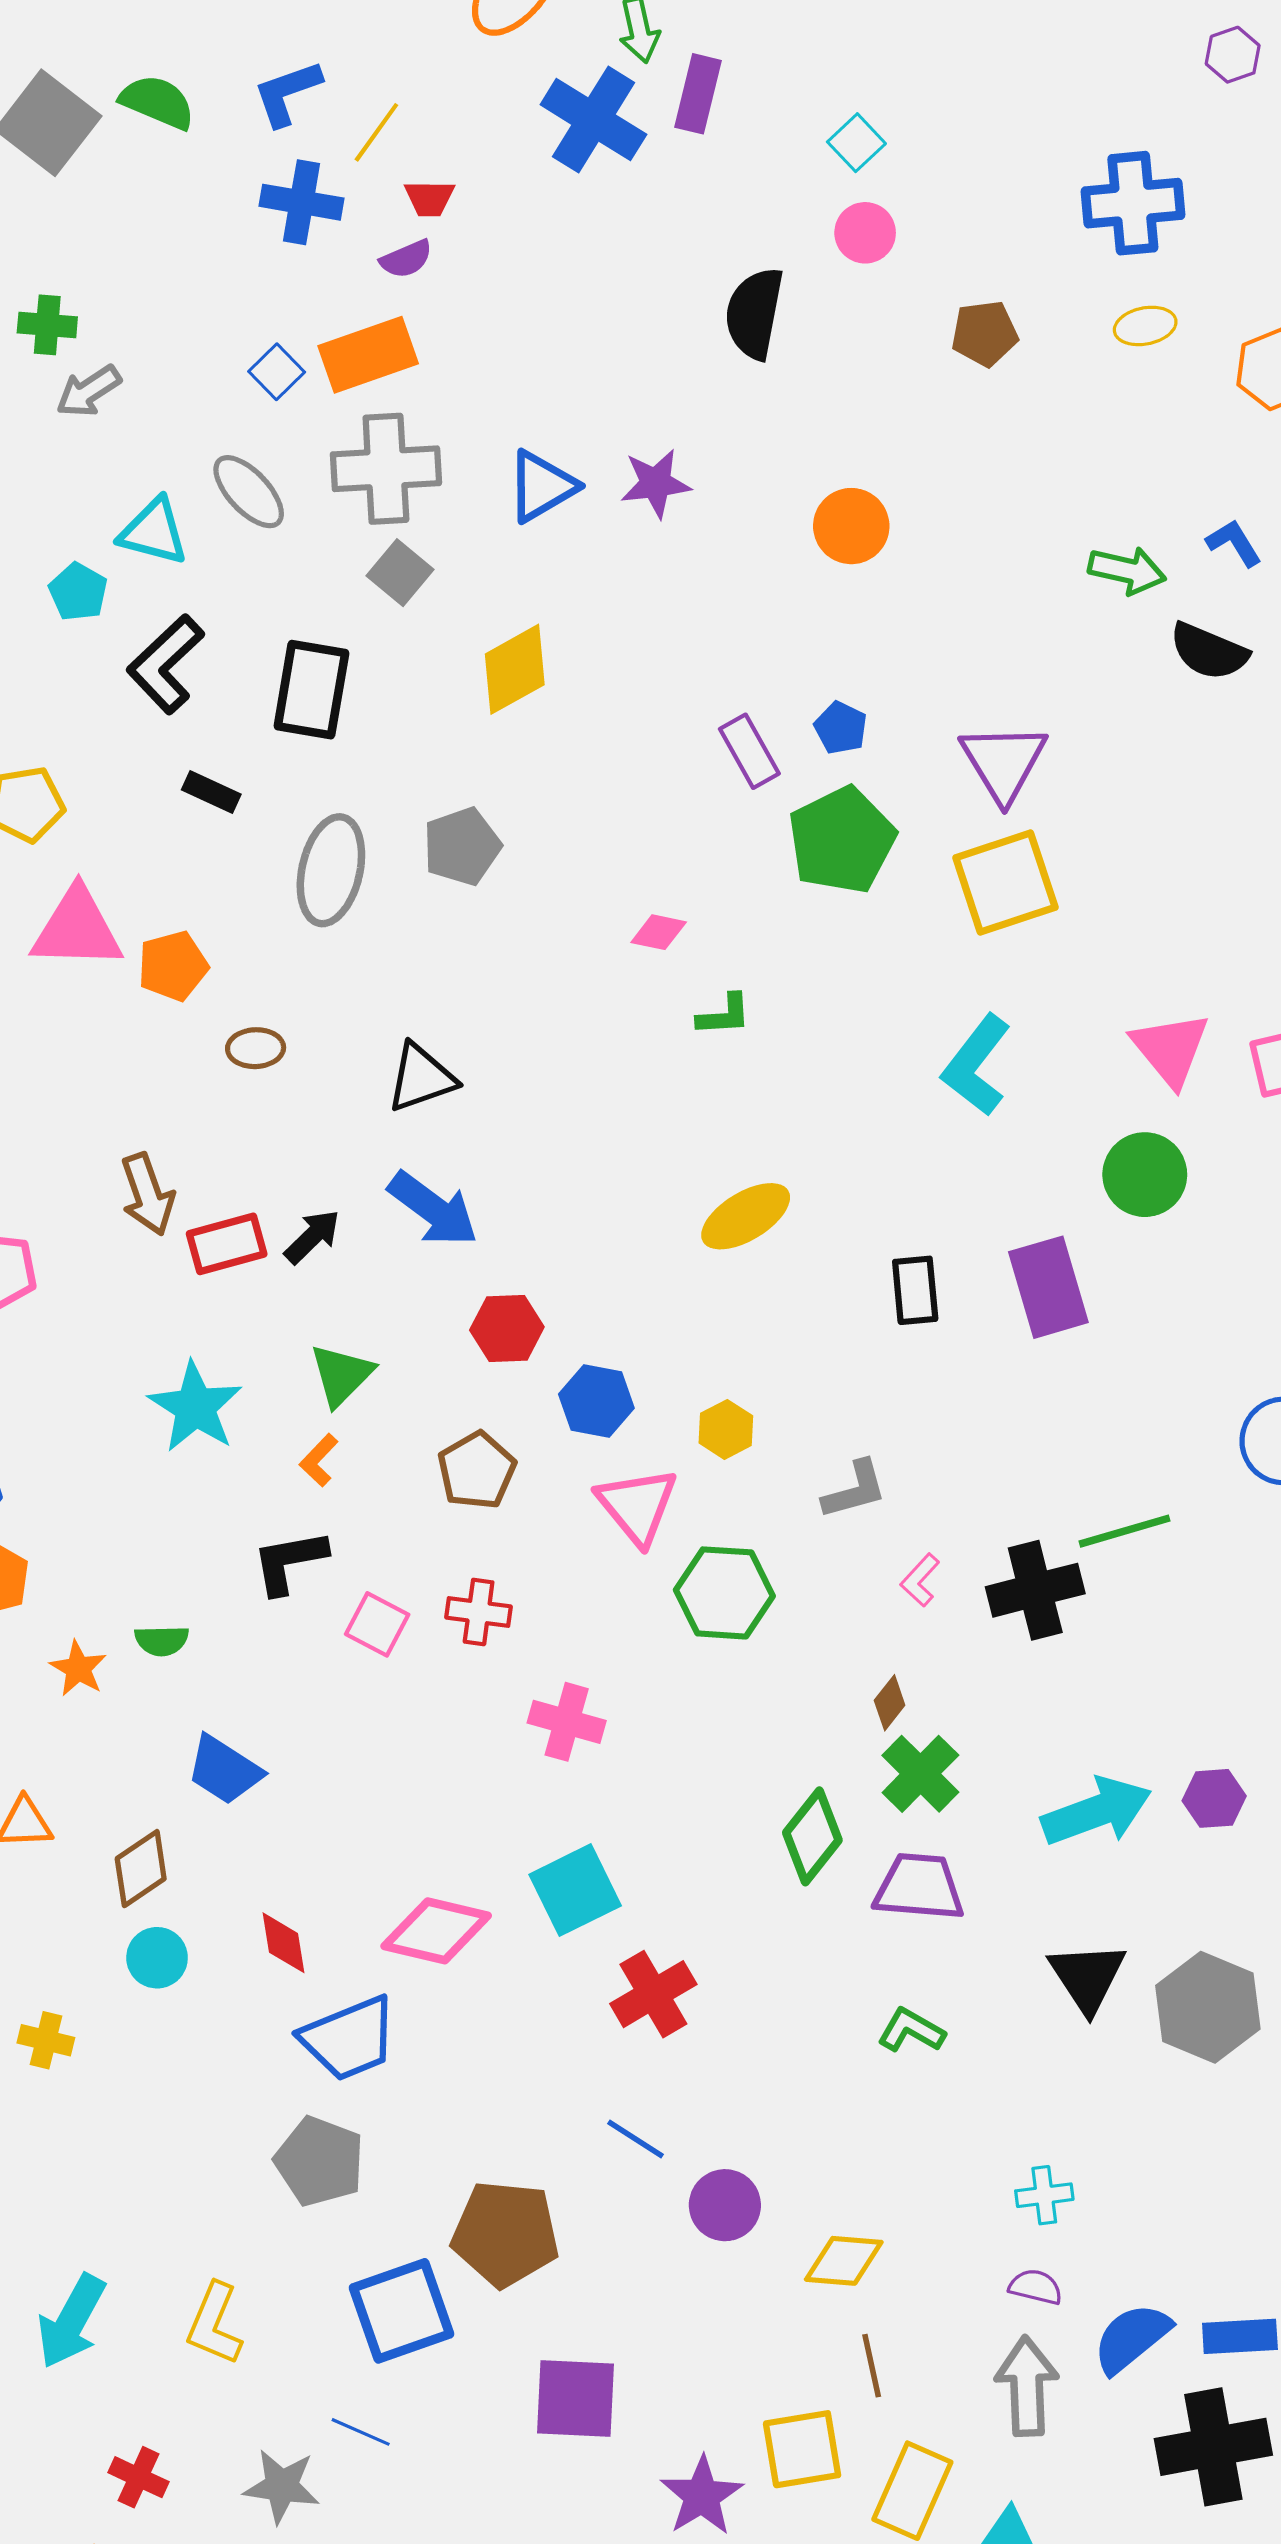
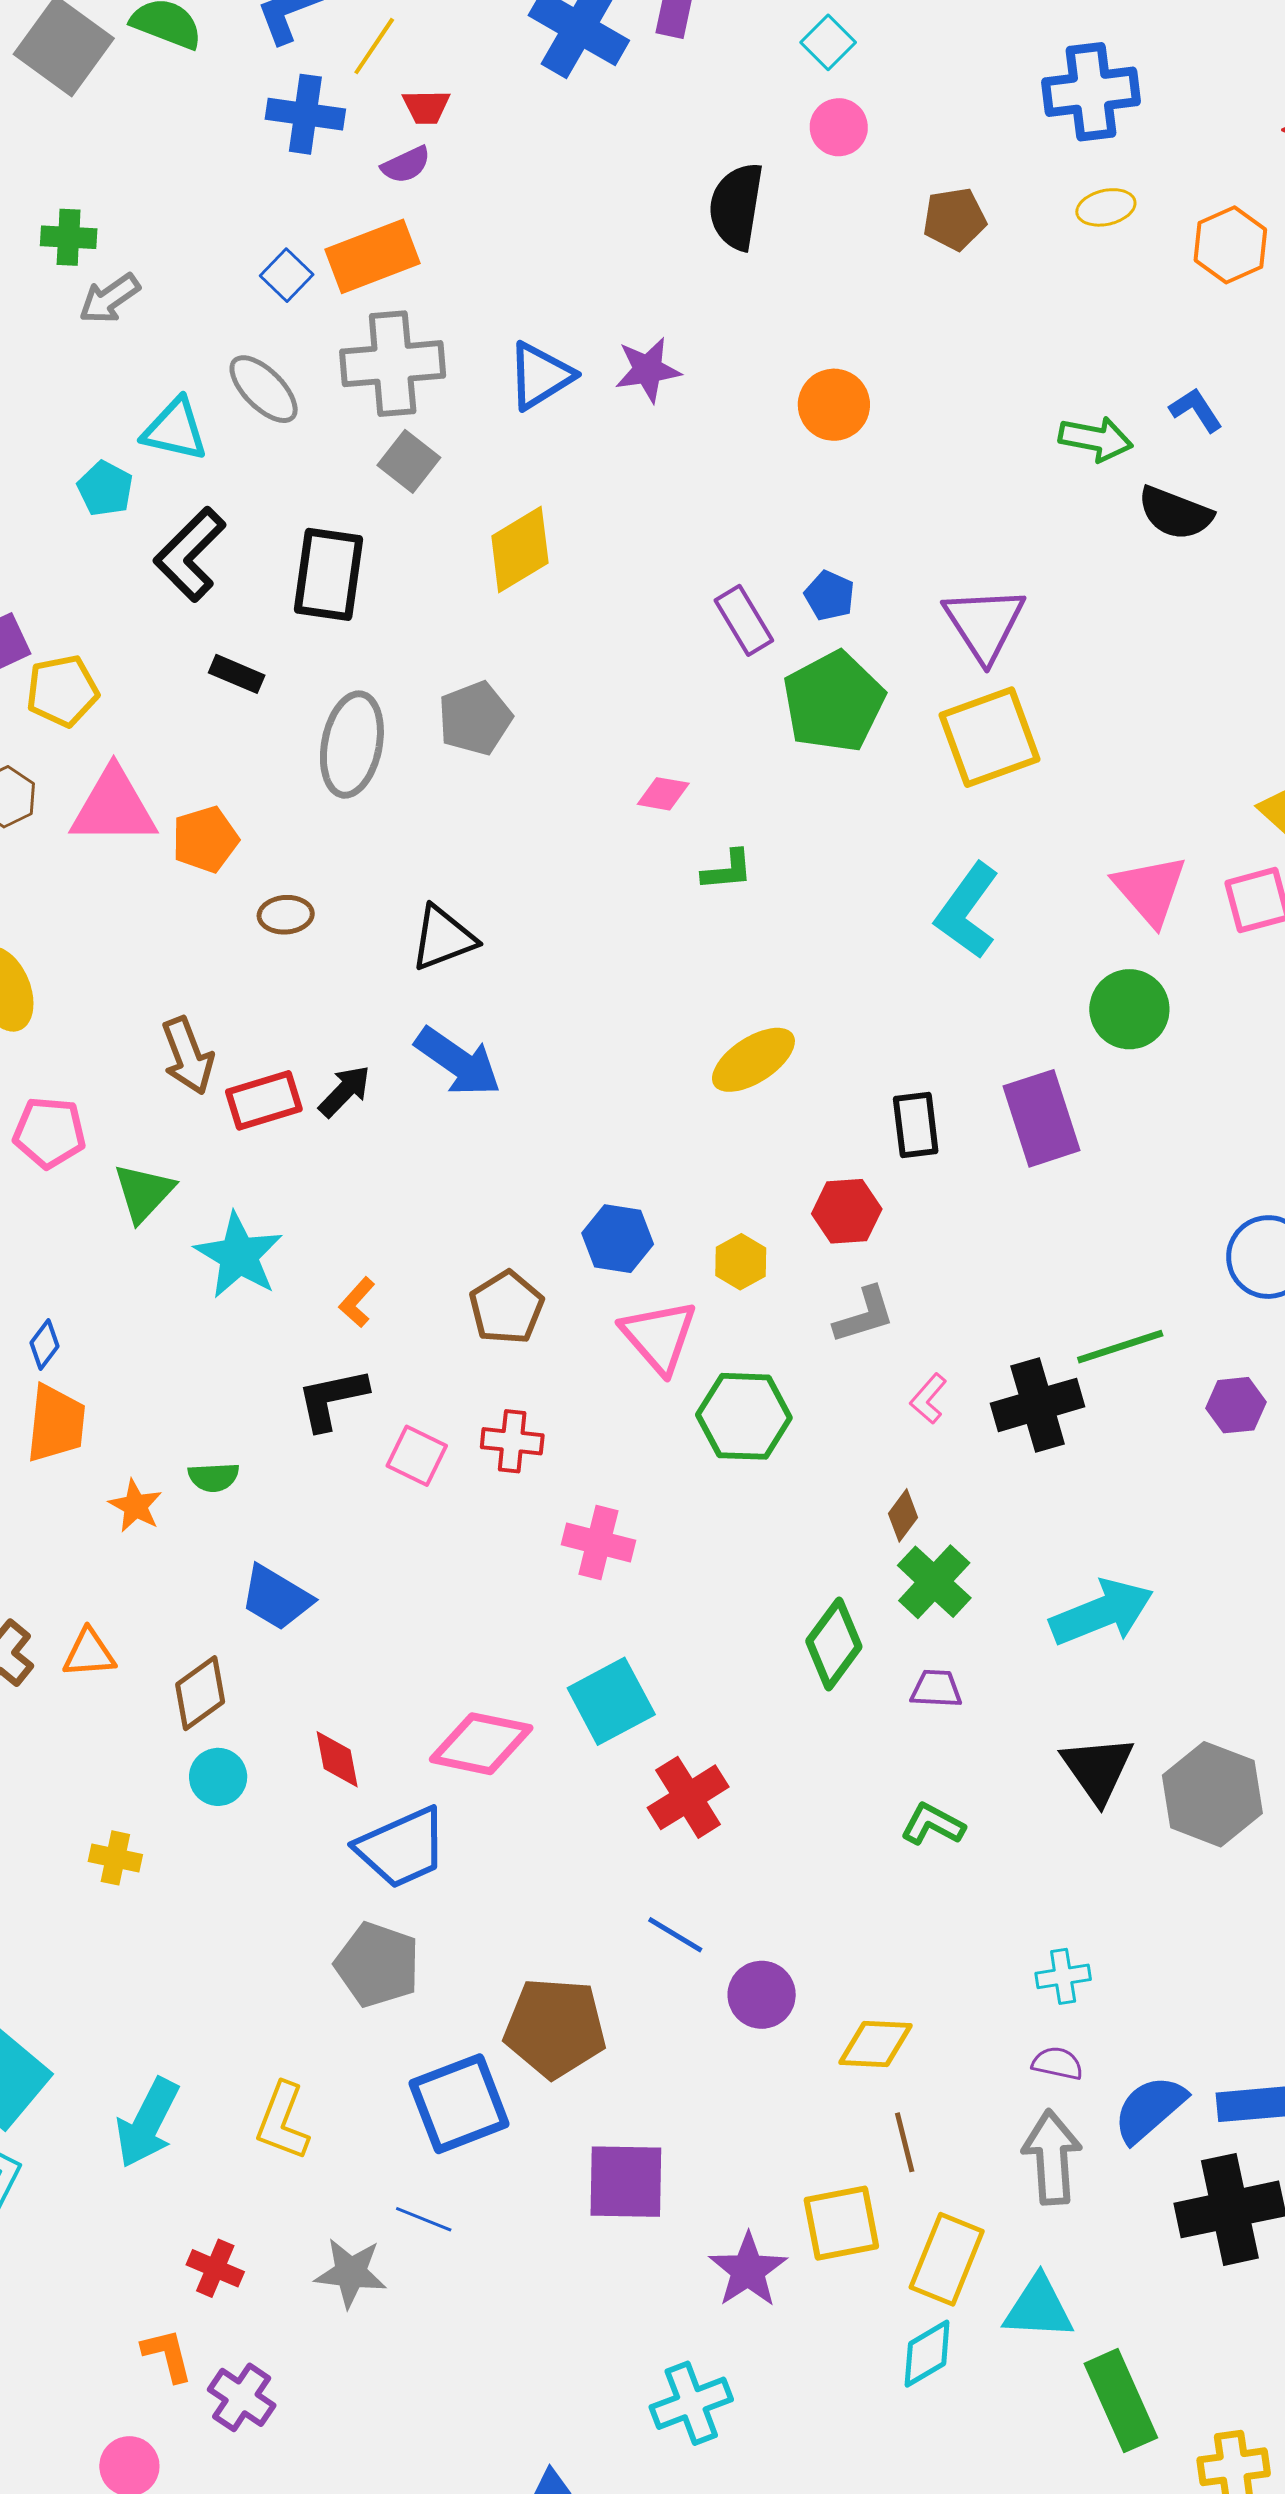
red hexagon: (507, 1328) -> (847, 1211), moved
green triangle: (341, 1375) -> (144, 1192), moved
purple hexagon: (1214, 1798) -> (1236, 1405), moved
purple trapezoid: (919, 1887) -> (936, 1689), size x0.6

